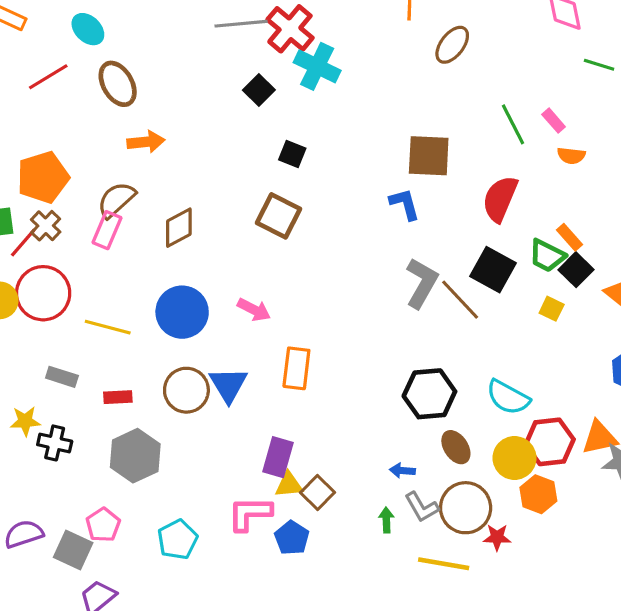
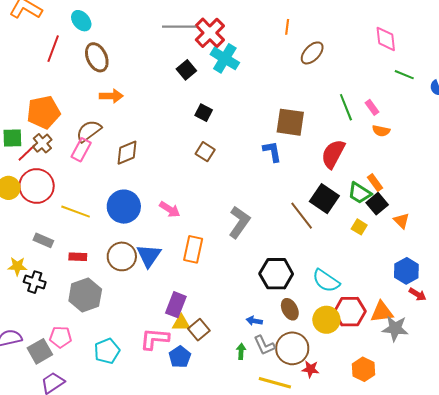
red line: (48, 77) -> (53, 49), turned -44
brown square: (278, 216) -> (205, 152), moved, size x0.7
gray L-shape: (422, 283) -> (239, 222), moved
orange hexagon: (538, 494) -> (363, 369), moved
pink pentagon: (103, 525) -> (61, 337), turned 30
gray square: (73, 550) -> (40, 351), turned 30

